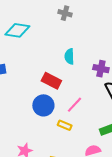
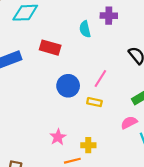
purple cross: (101, 69) -> (109, 16), moved
red rectangle: (51, 81) -> (50, 48), moved

